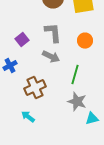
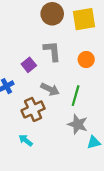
purple square: (22, 40) -> (29, 65), moved
gray arrow: (51, 57) -> (50, 89), moved

